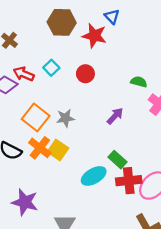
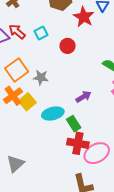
purple arrow: (115, 116) -> (84, 97), moved
cyan ellipse: (94, 176) -> (53, 114), moved

